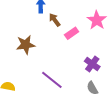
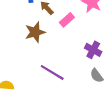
brown star: (26, 45) -> (35, 32), moved

